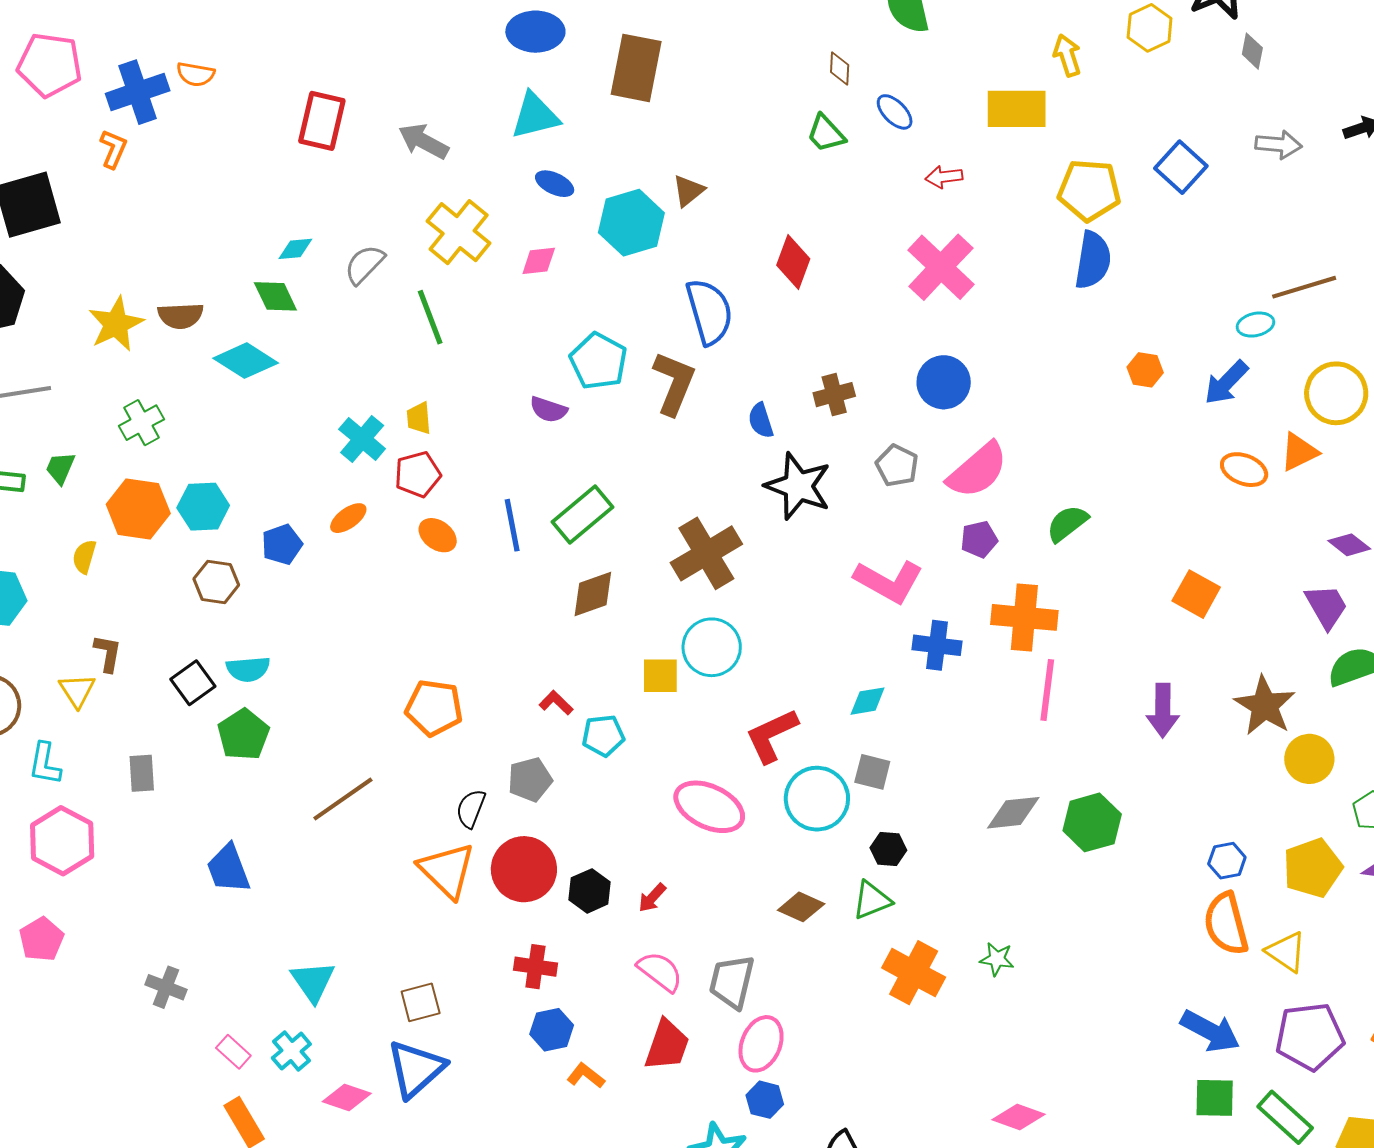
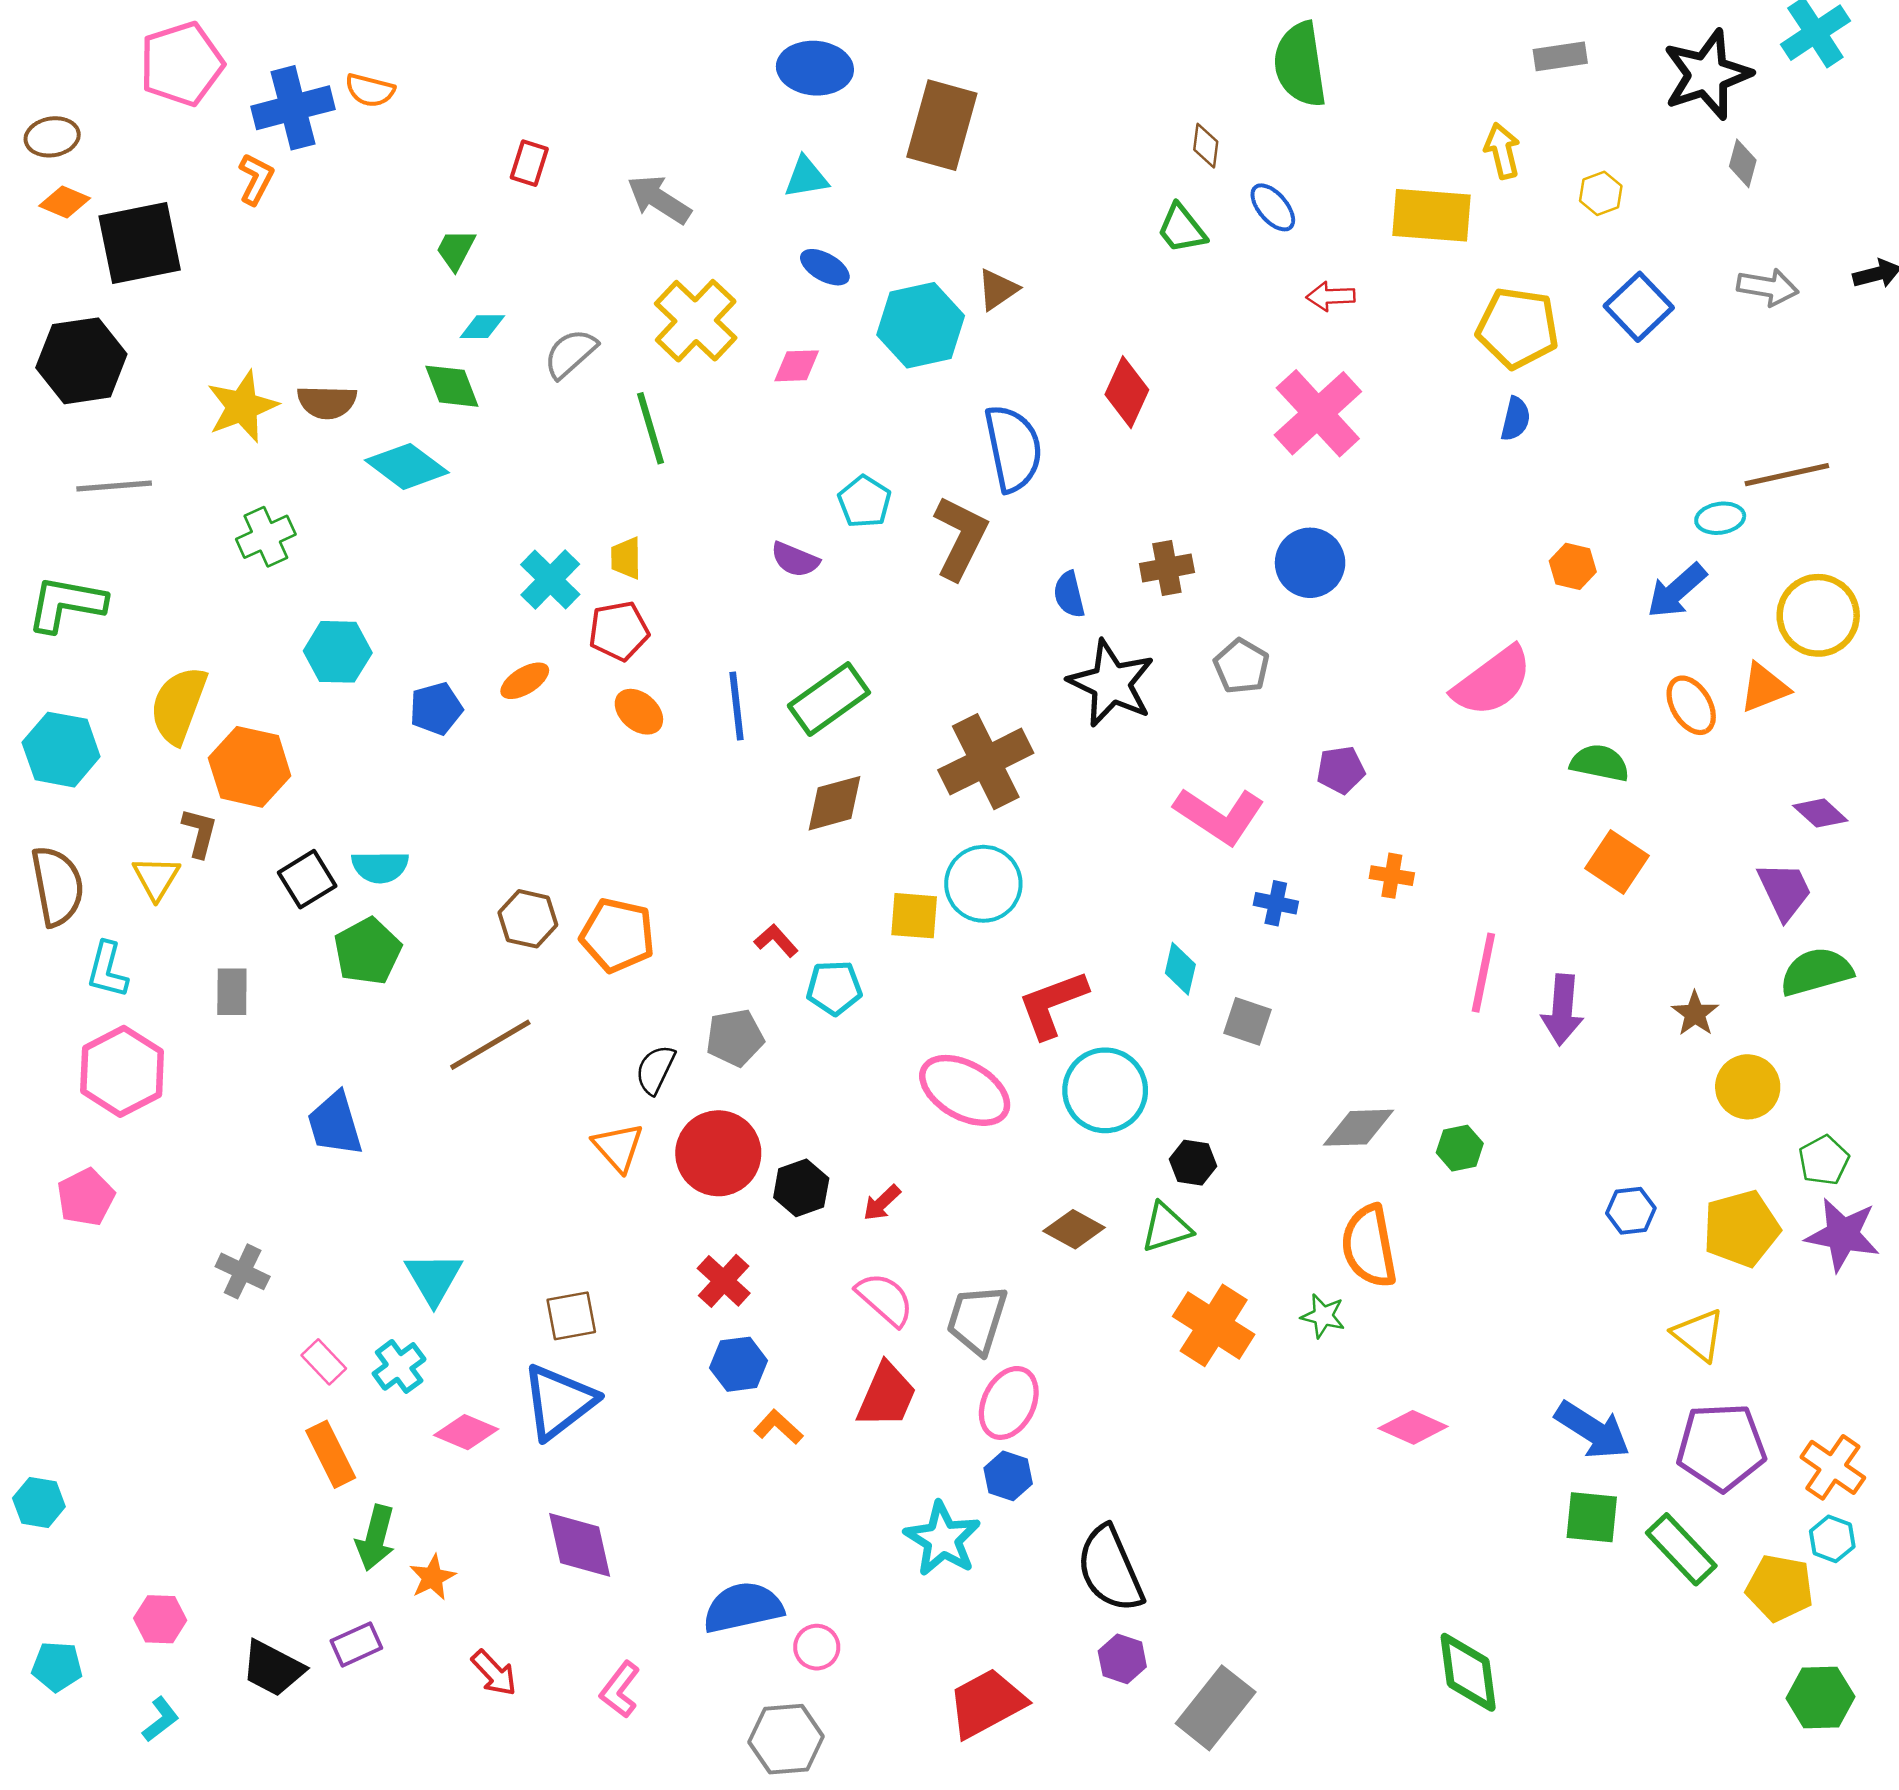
yellow hexagon: (1150, 28) -> (1601, 193), moved, size x0.7
pink pentagon: (50, 65) -> (182, 64), turned -30
cyan triangle: (535, 116) -> (806, 177), size x0.7
red rectangle: (322, 121) -> (529, 163), size x0.6
blue semicircle: (1093, 260) -> (1516, 419), size x0.6
cyan pentagon: (598, 361) -> (864, 502), size x0.7
green trapezoid: (60, 468) -> (456, 250), moved
pink semicircle: (978, 470) -> (1492, 681), moved
orange ellipse: (1244, 470) -> (1691, 705), turned 33
orange hexagon: (138, 509) -> (250, 767), moved
green semicircle: (1067, 523) -> (1600, 763), moved, turned 45
yellow semicircle: (84, 557) -> (179, 705), size x1.8
brown hexagon: (216, 582) -> (528, 919), moved
orange cross: (1024, 617) -> (1392, 876), size x0.5
blue cross: (937, 645) -> (1276, 903), size x0.7
pink line: (1047, 690) -> (1483, 973), moved
cyan diamond: (868, 701) -> (1180, 969), turned -72
brown star: (1265, 706) -> (1695, 1014), size x0.6
gray square: (872, 772) -> (1248, 1021), moved
green hexagon: (1092, 822) -> (1460, 1148), size x0.6
orange triangle: (447, 870) -> (618, 1147), size x0.7
orange semicircle: (1226, 924) -> (1369, 1246), moved
red cross: (535, 967) -> (724, 1281), turned 30
pink diamond: (1018, 1117) -> (1413, 1427), moved

